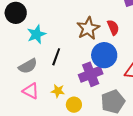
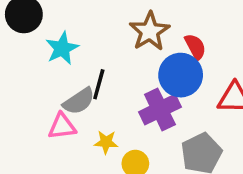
red semicircle: (113, 27) -> (195, 47), moved
gray semicircle: (28, 66) -> (79, 101), moved
pink triangle: (31, 91) -> (62, 126), moved, turned -30

